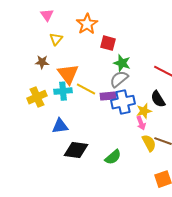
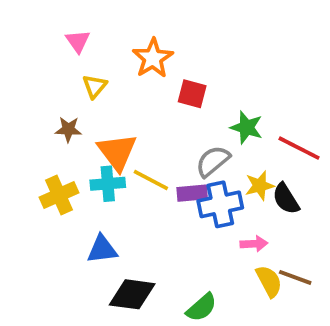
green star: (122, 63) -> (246, 127), moved
yellow star: (144, 111) -> (260, 186), moved
pink arrow: (141, 123) -> (254, 244), turned -72

